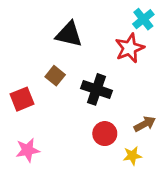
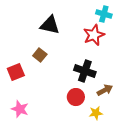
cyan cross: (143, 19) -> (104, 14), turned -35
black cross: (96, 89) -> (85, 71), moved
pink star: (28, 150) -> (20, 109), turned 30

